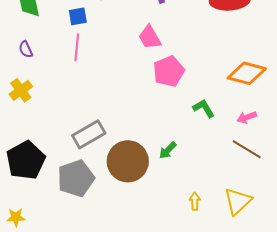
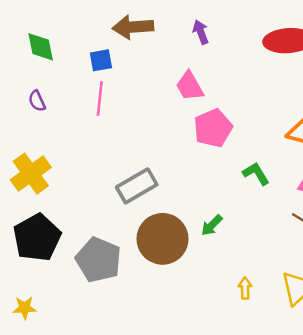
yellow cross: (21, 90) -> (31, 174), moved, size x1.4
gray rectangle: (89, 134) -> (137, 186), moved
gray pentagon: (76, 178) -> (98, 260), turned -30

